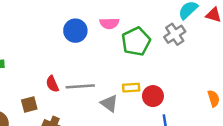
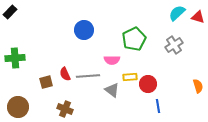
pink semicircle: (109, 23) -> (112, 60), moved
gray cross: (175, 34) -> (174, 45), moved
brown square: (29, 105) -> (46, 82), moved

